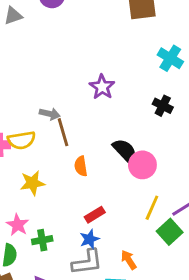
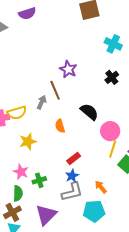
black cross: (163, 106) -> (112, 77), turned 32
gray arrow: (50, 114) -> (42, 102), moved, turned -72
brown line: (63, 132) -> (55, 90), moved
pink circle: (142, 165) -> (110, 131), moved

